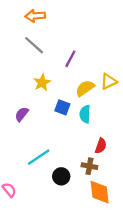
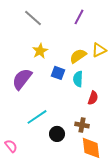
purple line: (70, 59) -> (79, 17), moved
purple semicircle: (22, 114) -> (22, 79), size x1.6
red semicircle: (101, 146) -> (93, 98), moved

